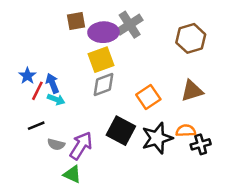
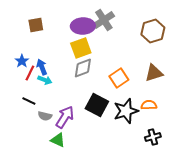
brown square: (76, 21) -> (36, 25), moved
black line: (36, 126) -> (29, 101), turned 48
black cross: (201, 144) -> (153, 137), moved

